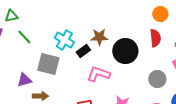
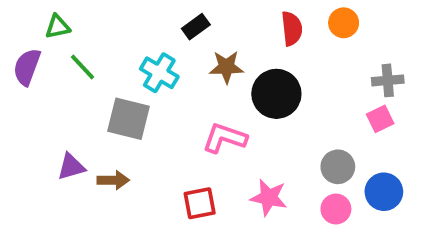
red semicircle: (155, 38) -> (292, 29), moved
black rectangle: (83, 51) -> (196, 27), moved
gray circle: (157, 79) -> (338, 167), moved
purple triangle: (24, 80) -> (71, 167), moved

